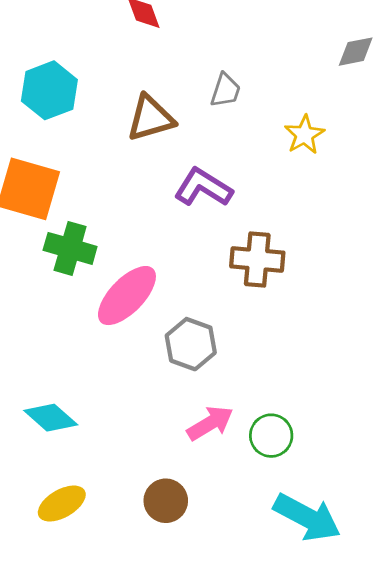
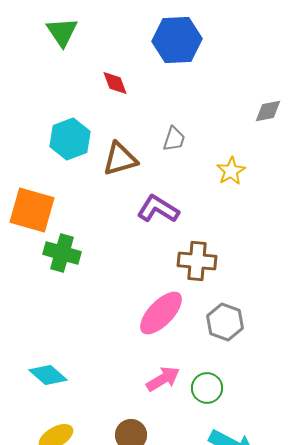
cyan hexagon: (49, 90) -> (70, 139), moved
pink ellipse: (127, 296) -> (161, 313), moved
gray hexagon: (191, 344) -> (225, 322), moved

